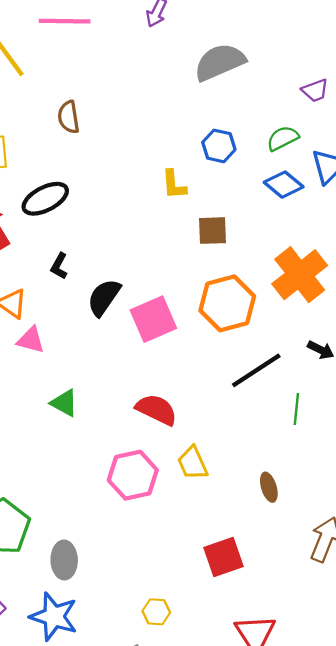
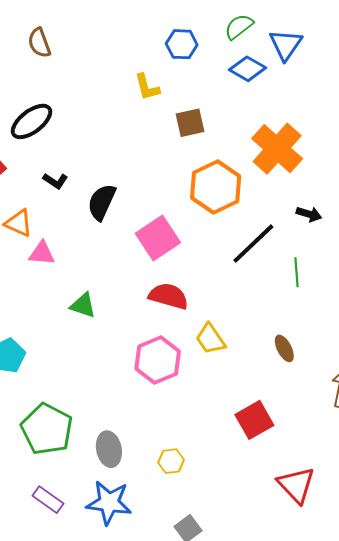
black L-shape: (59, 266) -> (55, 181), turned -75
pink square: (153, 319) -> (158, 238), moved
yellow hexagon: (156, 612) -> (171, 461), moved

